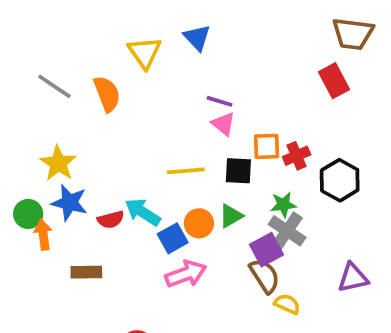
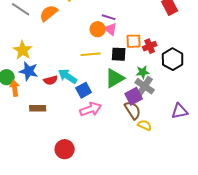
orange semicircle: (107, 94) -> (49, 13), turned -108
green triangle: (231, 216) -> (115, 78), size x1.5
orange circle: (199, 223) -> (98, 29), moved

